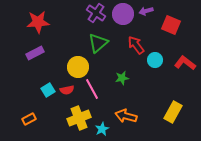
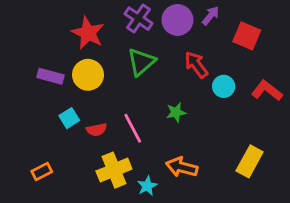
purple arrow: (146, 11) -> (211, 16), turned 144
red star: (38, 22) -> (88, 33), moved, turned 30
purple rectangle: (35, 53) -> (50, 76), turned 42
yellow circle: (78, 67) -> (88, 75), moved
cyan square: (48, 90) -> (69, 118), moved

